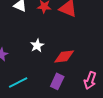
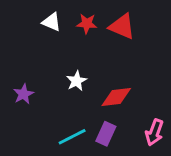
cyan line: (18, 82) -> (72, 137), moved

